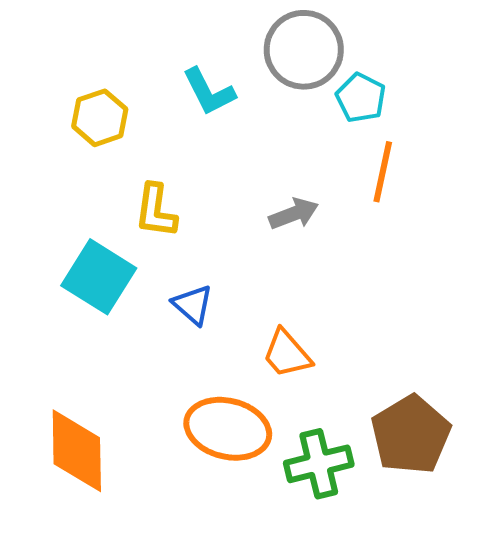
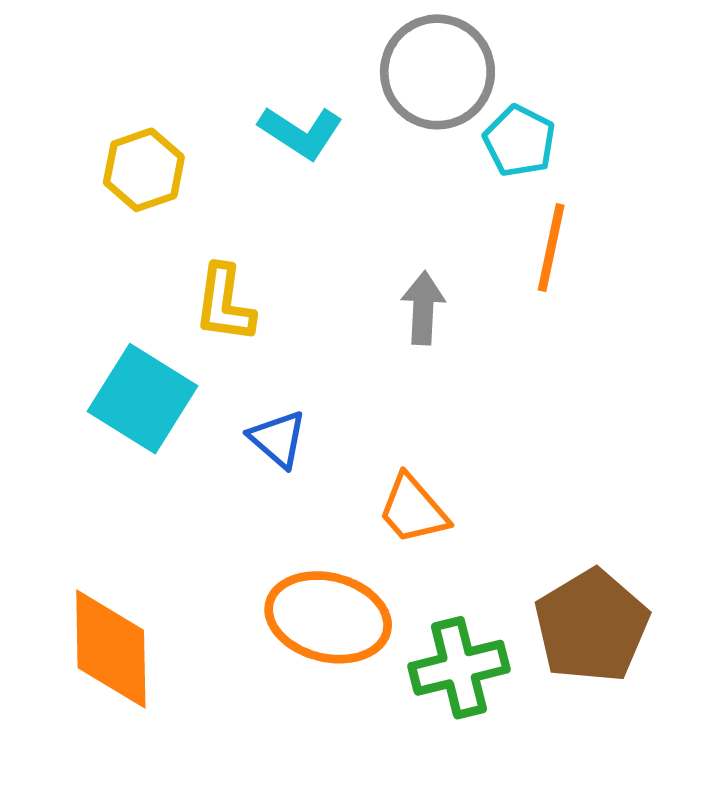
cyan L-shape: (209, 92) -> (301, 132), turned -30
gray arrow: (294, 214) -> (423, 308), turned -66

